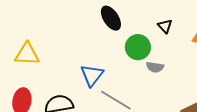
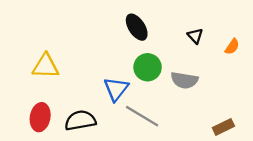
green circle: (138, 47) -> (148, 67), moved
gray semicircle: (155, 67) -> (184, 80), size x1.4

